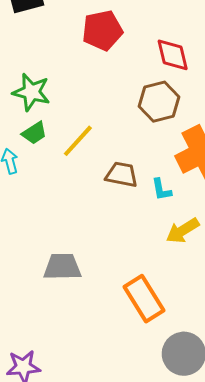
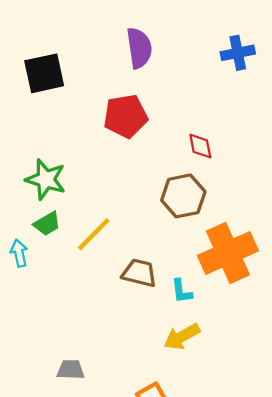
red diamond: (173, 55) -> (200, 146), size x0.7
yellow arrow: (183, 231) -> (182, 337), moved
gray trapezoid: (62, 267) -> (71, 370), size x0.7

